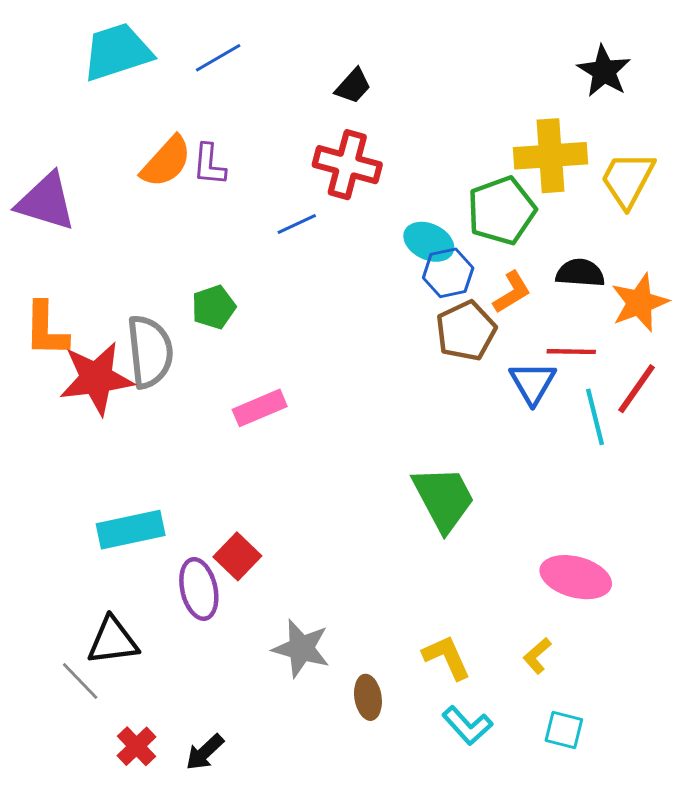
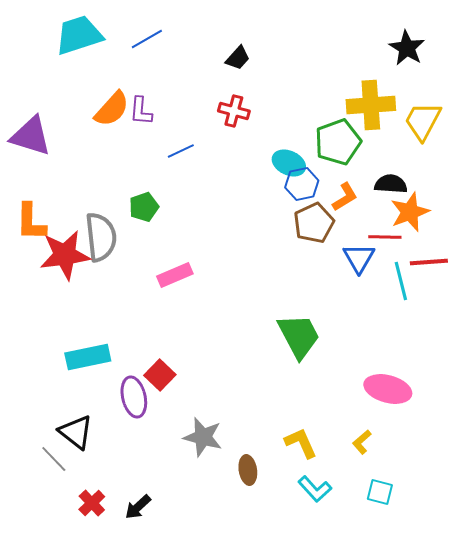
red cross: (347, 165) -> (234, 111), size x0.7
blue line: (297, 224) -> (181, 151), moved
orange star: (640, 303) -> (410, 212), moved
red line: (637, 389) -> (429, 262), turned 51
black triangle: (113, 641) -> (76, 432), turned 45

